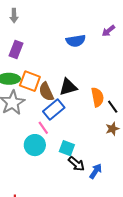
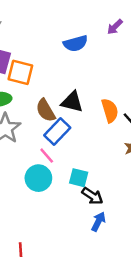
orange square: (30, 81) -> (20, 72), moved
black triangle: (68, 87) -> (72, 102), turned 36
blue arrow: (96, 171) -> (98, 222), moved

